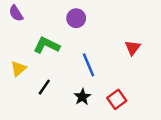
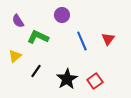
purple semicircle: (16, 13) -> (18, 21), moved
blue line: (88, 65) -> (82, 41), moved
black star: (82, 97) -> (67, 79), size x1.5

